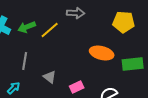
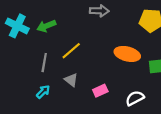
yellow line: (50, 30) -> (71, 51), moved
cyan arrow: (14, 88) -> (43, 92), moved

